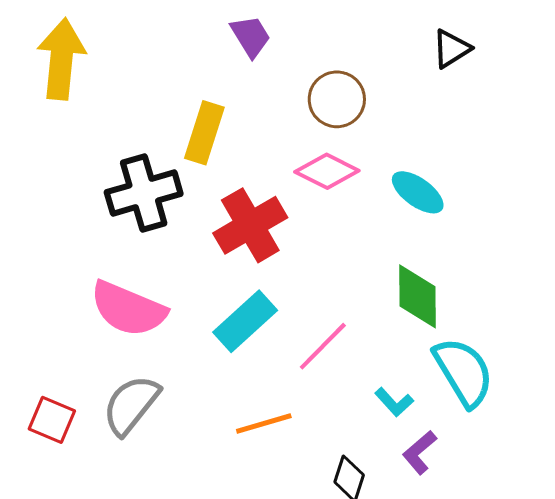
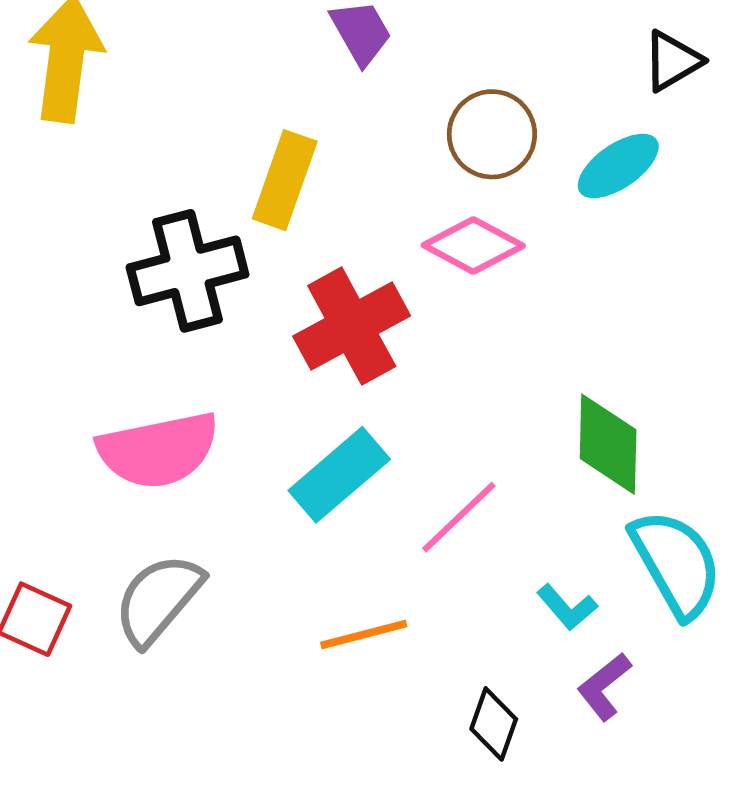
cyan ellipse: (418, 192) -> (618, 166), moved, turned -72
pink semicircle: (128, 309) -> (158, 450), turned -36

